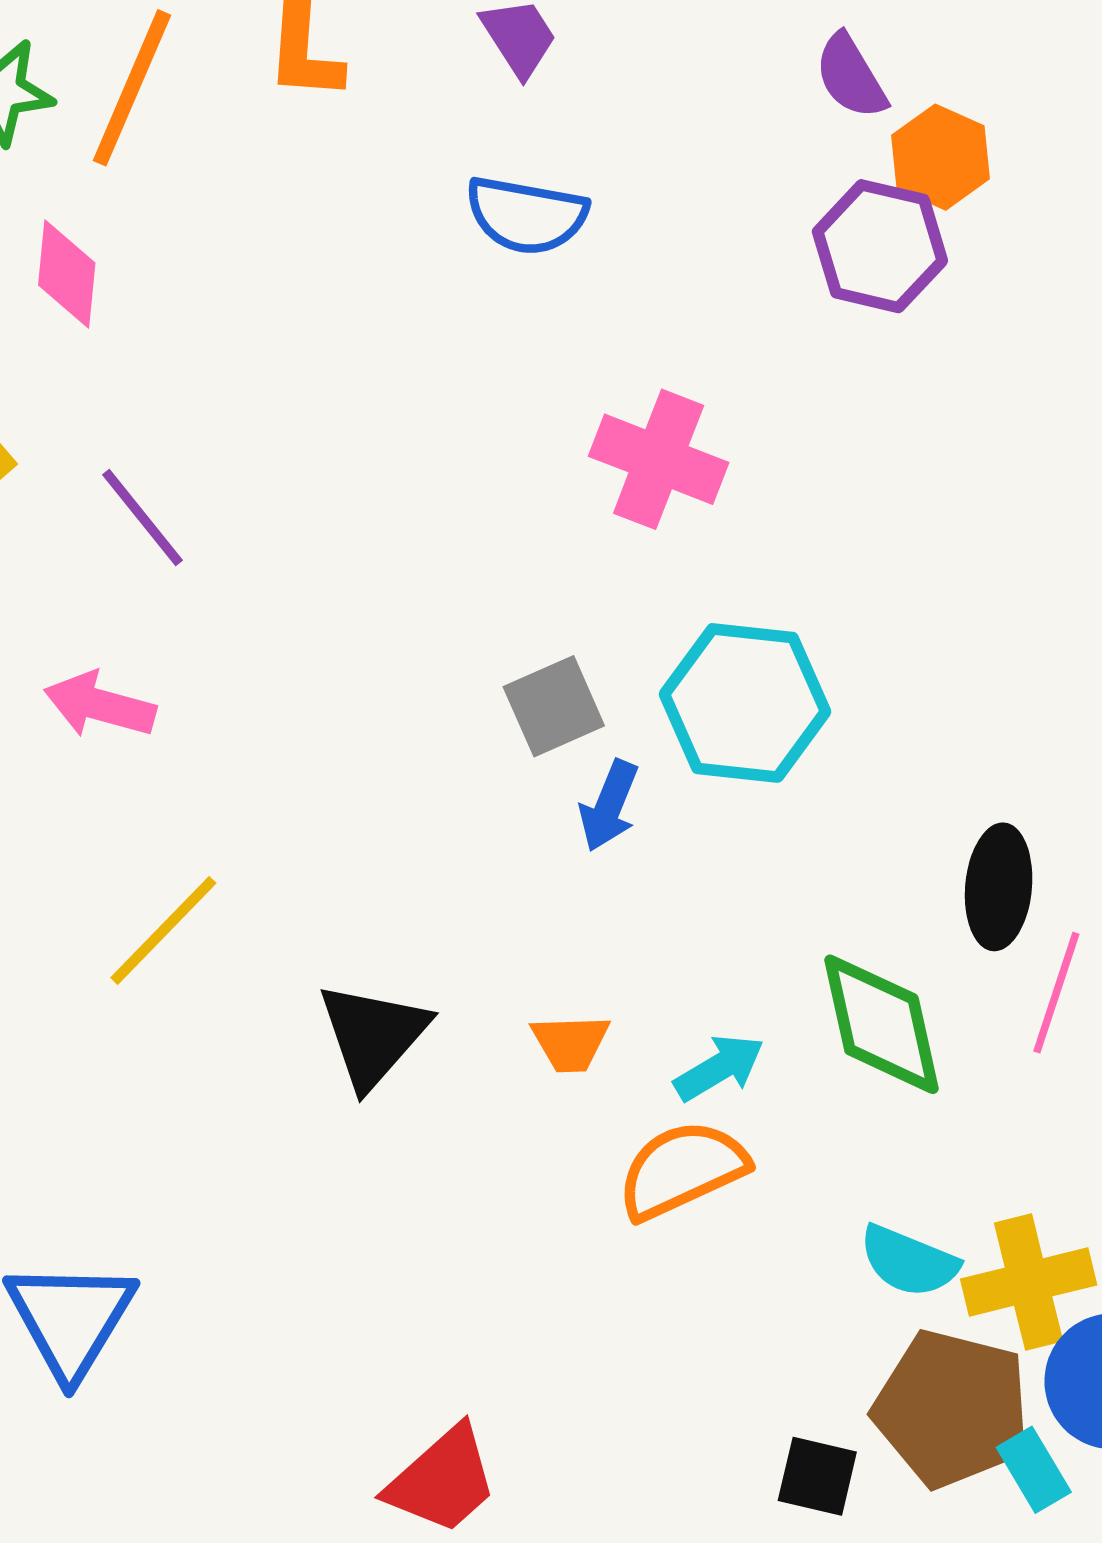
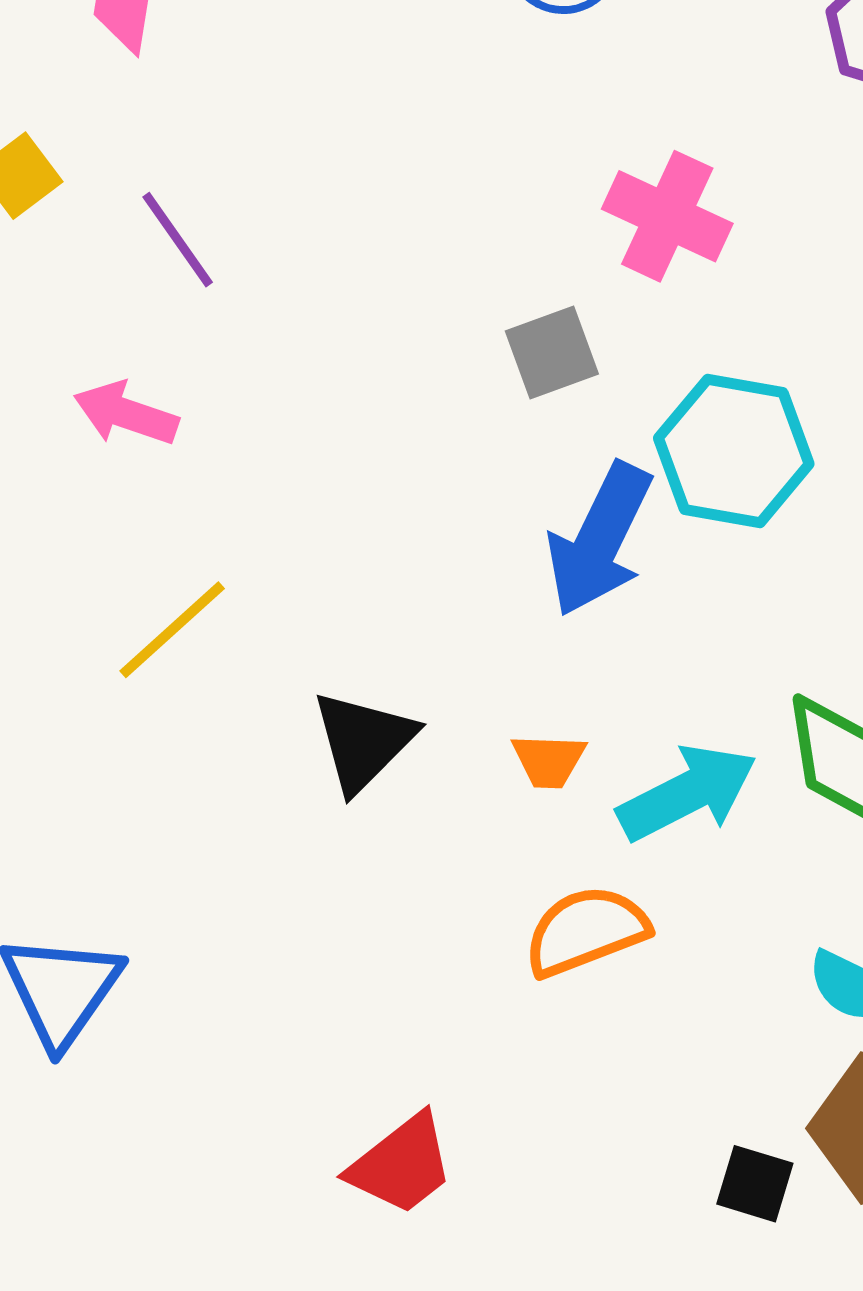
gray square: (554, 706) -> (552, 352), moved
blue arrow: (609, 806) -> (599, 540), size x1.8
cyan arrow: (719, 1068) -> (687, 793), size x1.6
orange semicircle: (682, 1170) -> (586, 931), moved

